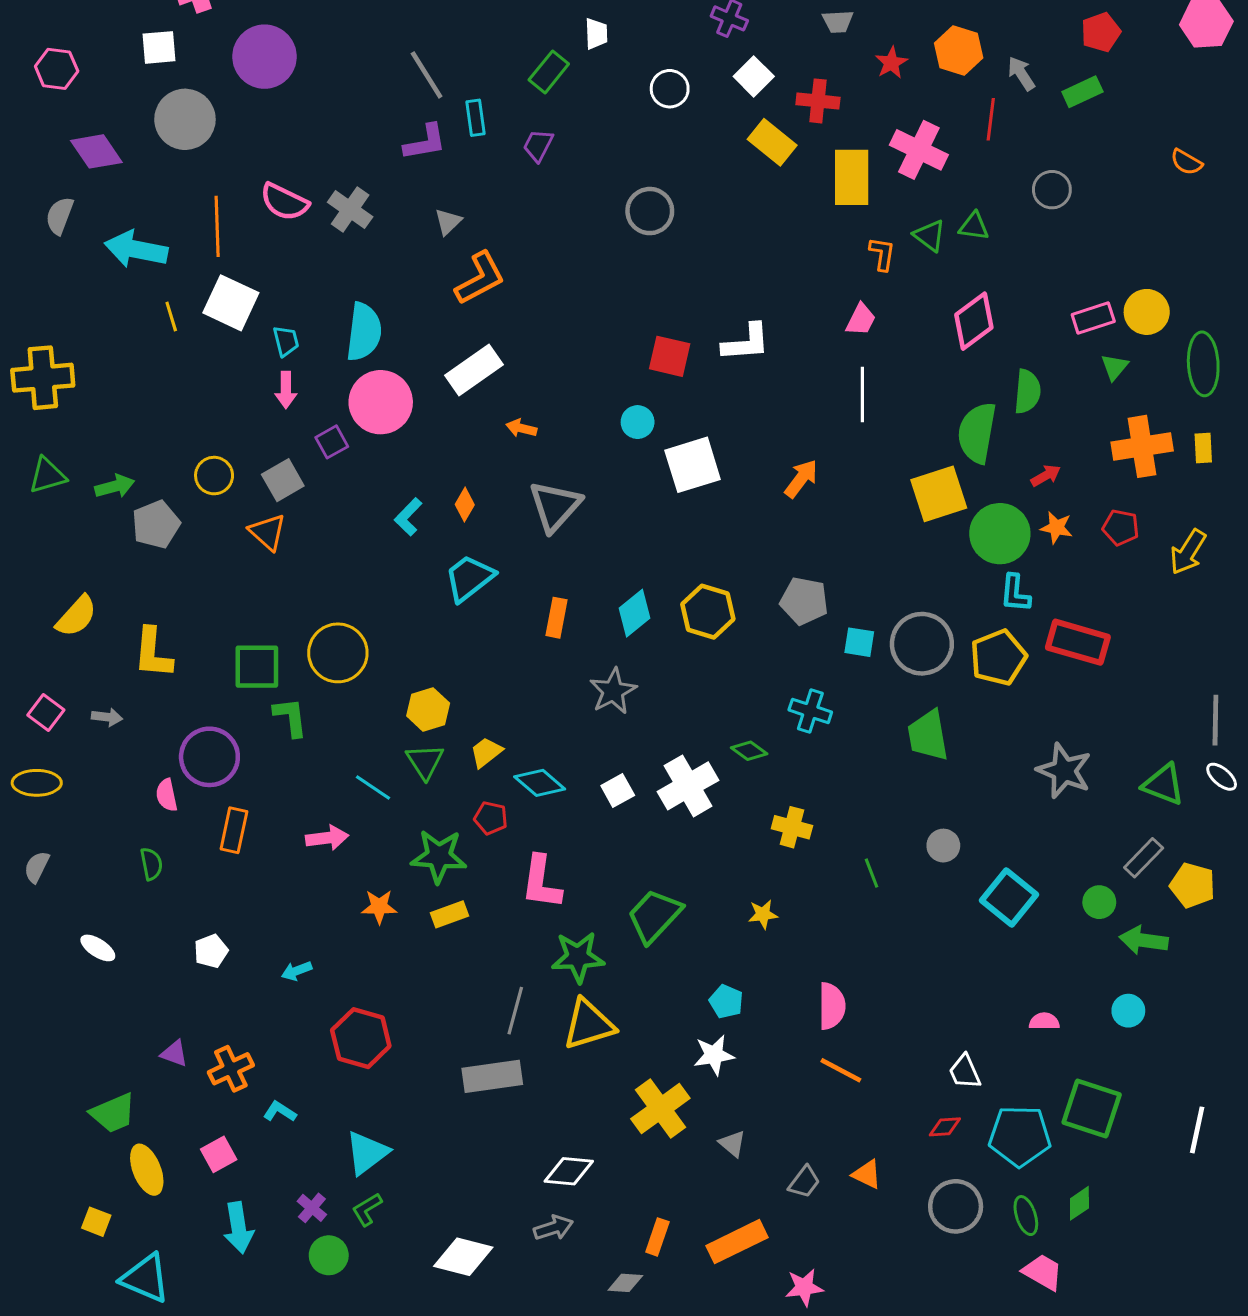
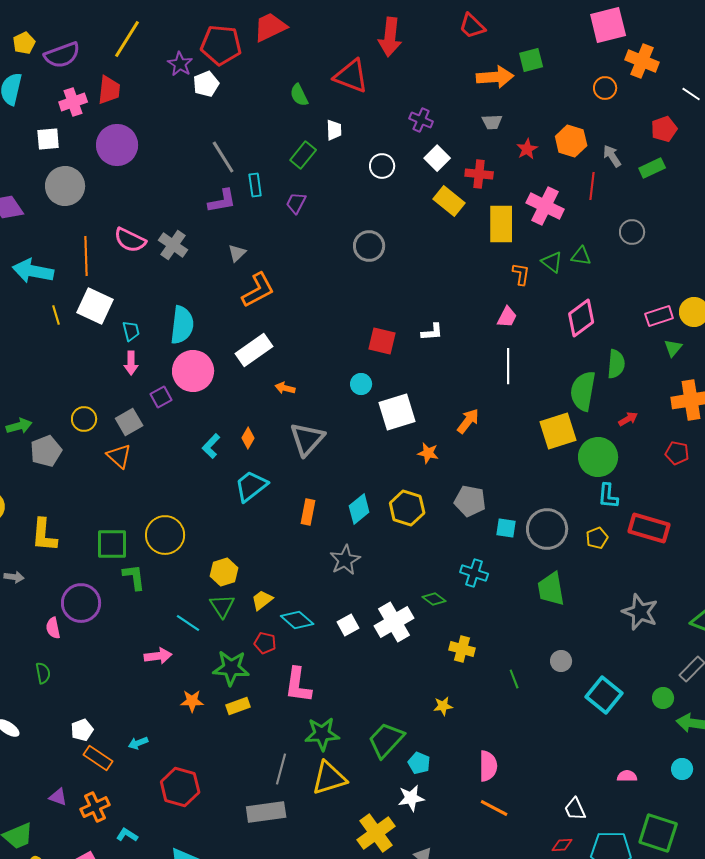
white L-shape: (746, 343) -> (432, 332), size x0.7
orange star: (1056, 528) -> (428, 453), moved
yellow pentagon: (998, 657) -> (597, 538), size x0.6
orange rectangle: (234, 830) -> (98, 758), moved, turned -68
green trapezoid: (654, 916) -> (386, 740), moved

